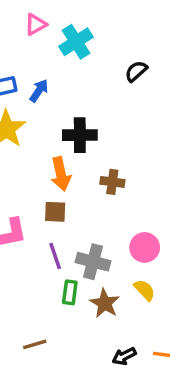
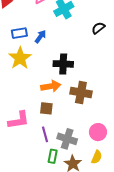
orange arrow: (61, 174) -> (51, 86), turned -90
brown cross: (112, 182) -> (81, 92), size x1.5
yellow semicircle: (145, 290) -> (97, 157), turned 64

